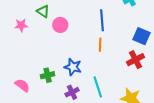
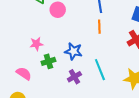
pink star: (21, 25) -> (36, 44), moved

